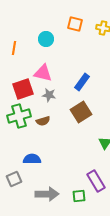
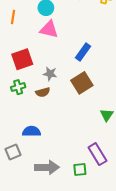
pink triangle: (43, 73) -> (49, 29), moved
gray star: (49, 95) -> (50, 74), moved
green cross: (19, 116) -> (18, 87), size x0.6

